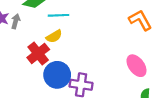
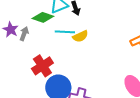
yellow semicircle: (54, 36) -> (80, 36), moved

